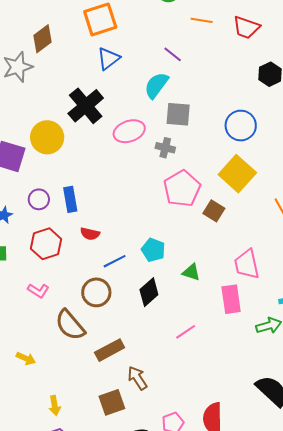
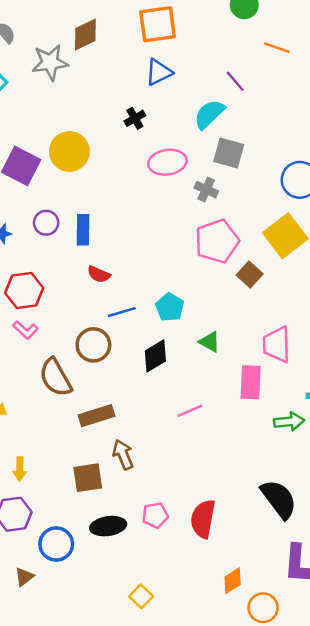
black cross: (86, 106) -> (135, 118), moved, size x0.5
red hexagon: (46, 244) -> (24, 290), moved

